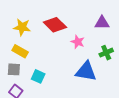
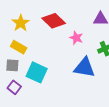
yellow star: (22, 27) -> (21, 23), turned 30
cyan square: (38, 76) -> (37, 72), size x1.5

